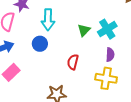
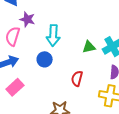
green triangle: (84, 30) -> (89, 47), turned 32

